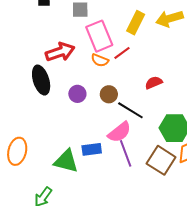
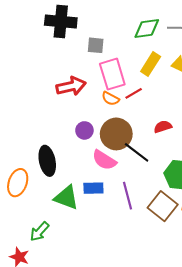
black ellipse: (41, 80) -> (47, 161), moved
brown circle: (109, 94) -> (116, 134), size x1.8
pink semicircle: (119, 132) -> (104, 160), moved, turned 65

